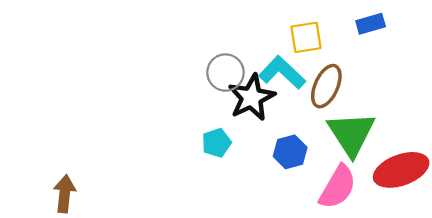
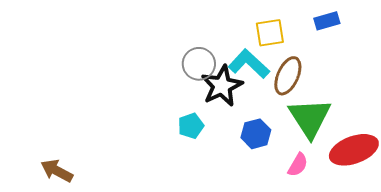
pink semicircle: (338, 187) -> (298, 165), size x0.6
brown arrow: (65, 194) -> (57, 171), turned -68

